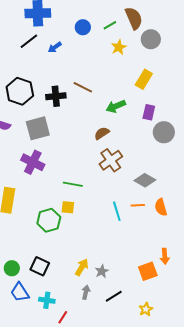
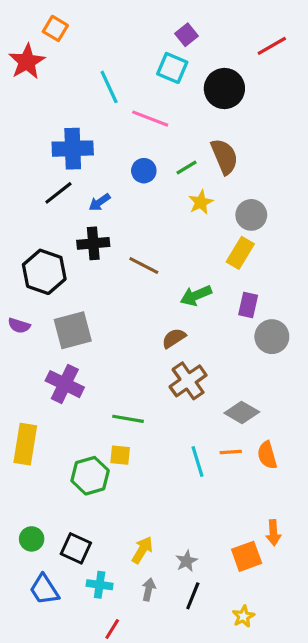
gray circle: (151, 39) -> (251, 215), moved
black cross: (56, 96) -> (93, 243), moved
green circle: (12, 268) -> (32, 539), moved
gray star: (102, 271) -> (186, 561), moved
black line: (114, 296) -> (193, 596), turned -36
cyan cross: (47, 300) -> (100, 585), moved

